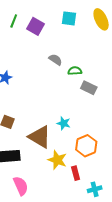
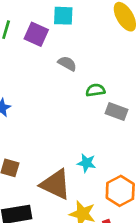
cyan square: (69, 18) -> (63, 16), moved
gray semicircle: (55, 60) -> (67, 64), moved

